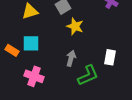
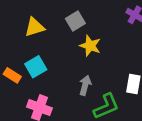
cyan square: (31, 43) -> (36, 67), turned -30

